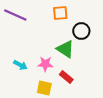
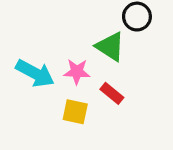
cyan arrow: (20, 65) -> (35, 73), size x1.6

